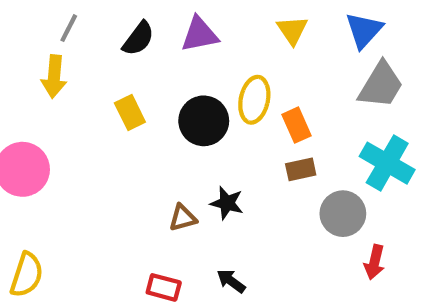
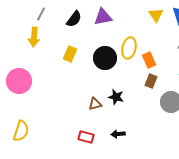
yellow triangle: (292, 30) -> (156, 15), moved
yellow rectangle: (130, 112) -> (70, 54), turned 49
brown rectangle: (301, 169) -> (151, 81), turned -56
black arrow: (231, 281) -> (118, 134), turned -40

